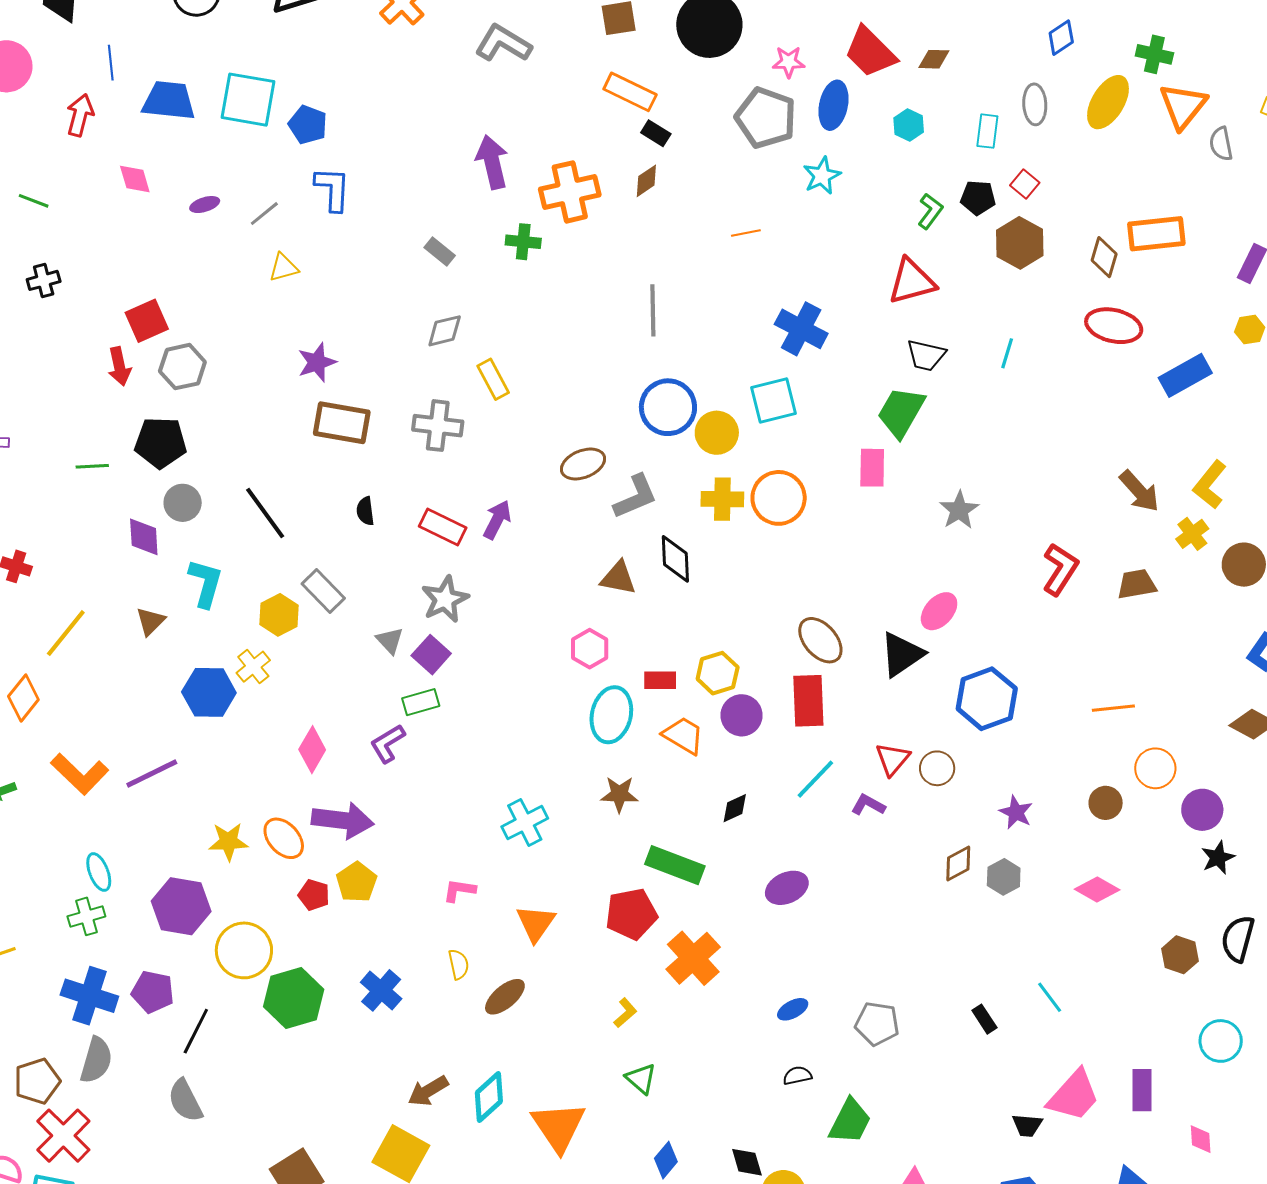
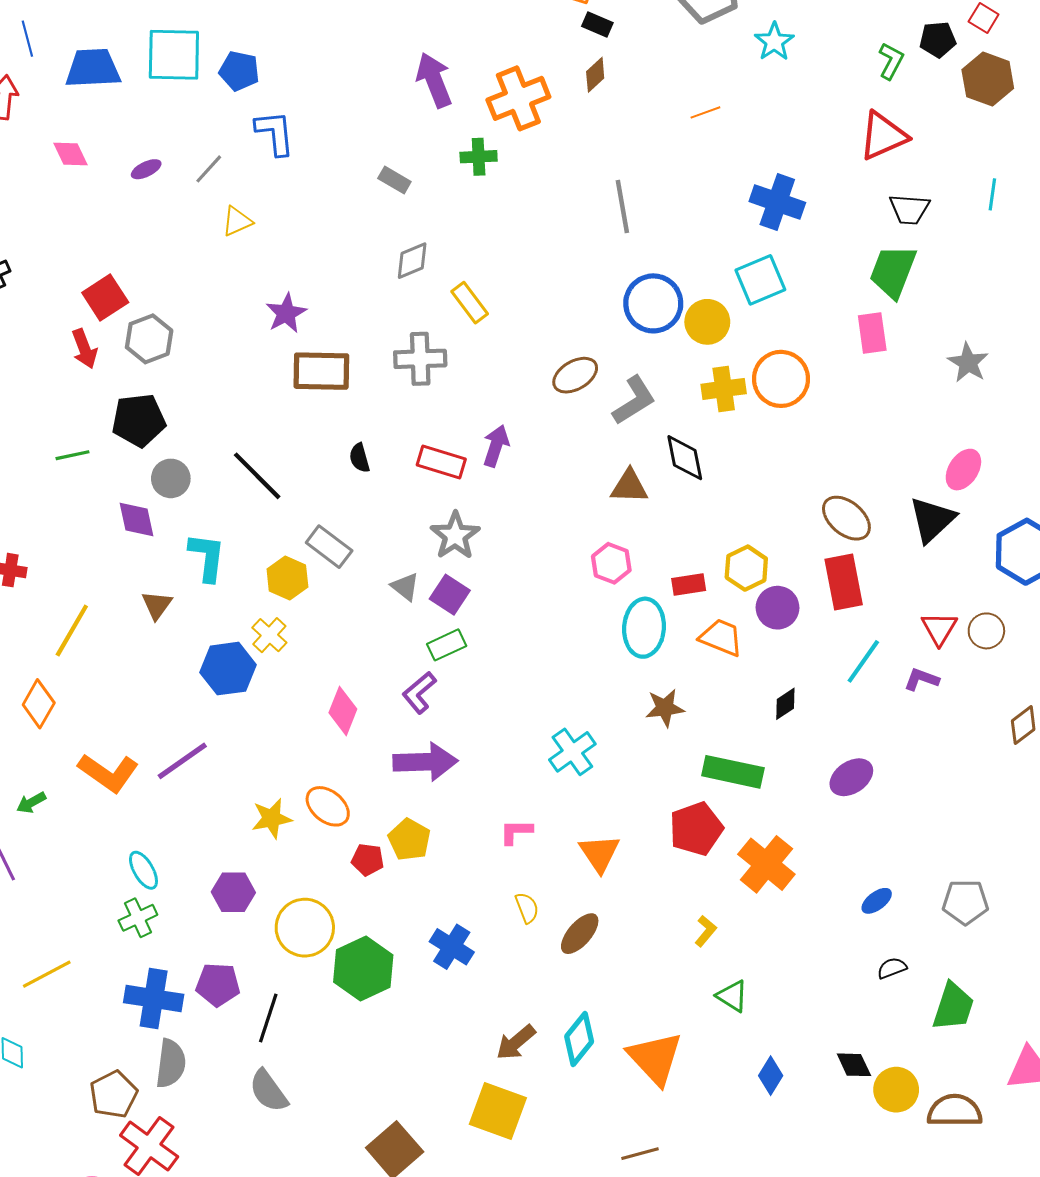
purple arrow: (343, 820) -> (425, 762), moved
purple hexagon: (181, 906) -> (233, 892), size x0.7

